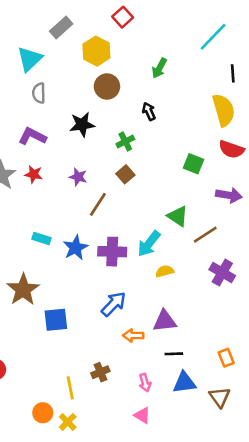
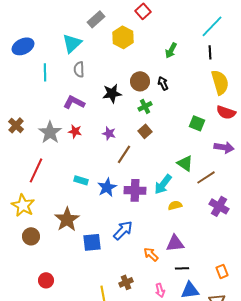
black line: (233, 73) -> (210, 52), moved
brown circle: (107, 86) -> (140, 81), moved
blue arrow: (114, 304) -> (123, 230), moved
orange arrow: (133, 335) -> (151, 254), turned 42

